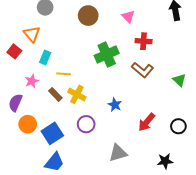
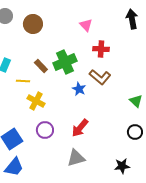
brown circle: (88, 16) -> (33, 24), moved
green triangle: (179, 80) -> (136, 101), moved
brown rectangle: (55, 94) -> (41, 66), moved
blue star: (115, 105) -> (79, 89), moved
red arrow: (147, 122) -> (80, 128), moved

